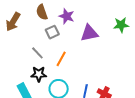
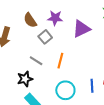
black star: (39, 74) -> (25, 79), moved

